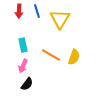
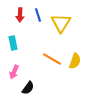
cyan rectangle: (23, 45) -> (13, 43), moved
pink arrow: (23, 66) -> (14, 72), moved

